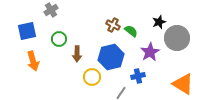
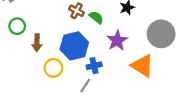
gray circle: (177, 38) -> (161, 34), moved
blue cross: (138, 76) -> (94, 66), moved
orange triangle: (183, 84) -> (142, 66), moved

